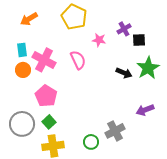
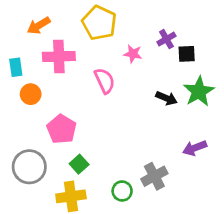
cyan rectangle: (22, 50) -> (16, 67), moved
pink cross: (44, 60) -> (59, 56), moved, turned -30
green square: (49, 122) -> (79, 164), moved

